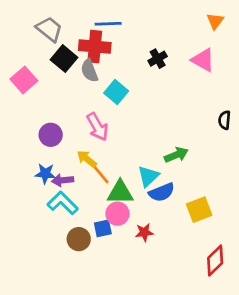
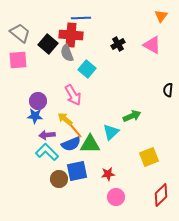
gray trapezoid: (49, 29) -> (20, 33), moved
pink square: (24, 80) -> (18, 60), turned 36
blue star: (45, 174) -> (35, 116), moved
blue semicircle: (162, 192) -> (71, 144), moved
pink circle: (117, 214) -> (116, 197), moved
blue square: (103, 228) -> (77, 171), size x1.5

